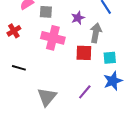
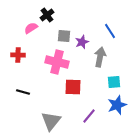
gray square: (46, 12) -> (64, 36), moved
red cross: (14, 31) -> (18, 55), turned 32
red square: (84, 53) -> (73, 87), moved

